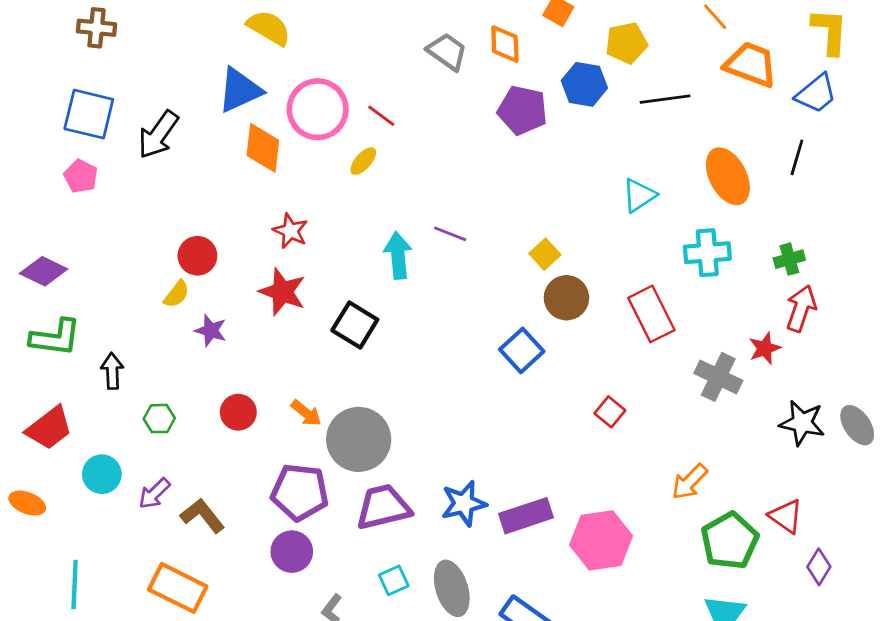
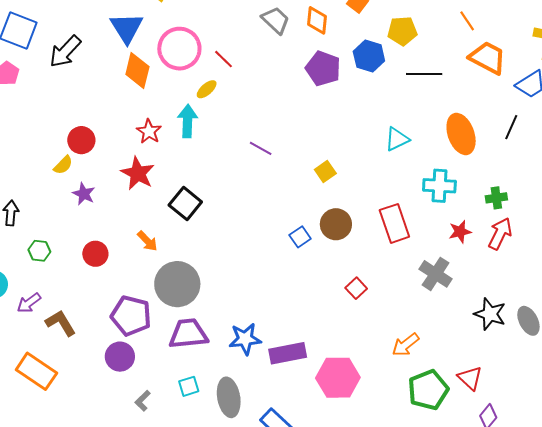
blue triangle: (240, 90) -> (127, 28), turned -45
cyan arrow: (398, 255) -> (188, 121), moved
brown circle: (566, 298) -> (336, 224), moved
red star: (765, 348) -> (460, 232), moved
blue square: (522, 350) -> (300, 237), size x0.7
orange arrow: (306, 413) -> (147, 241), moved

